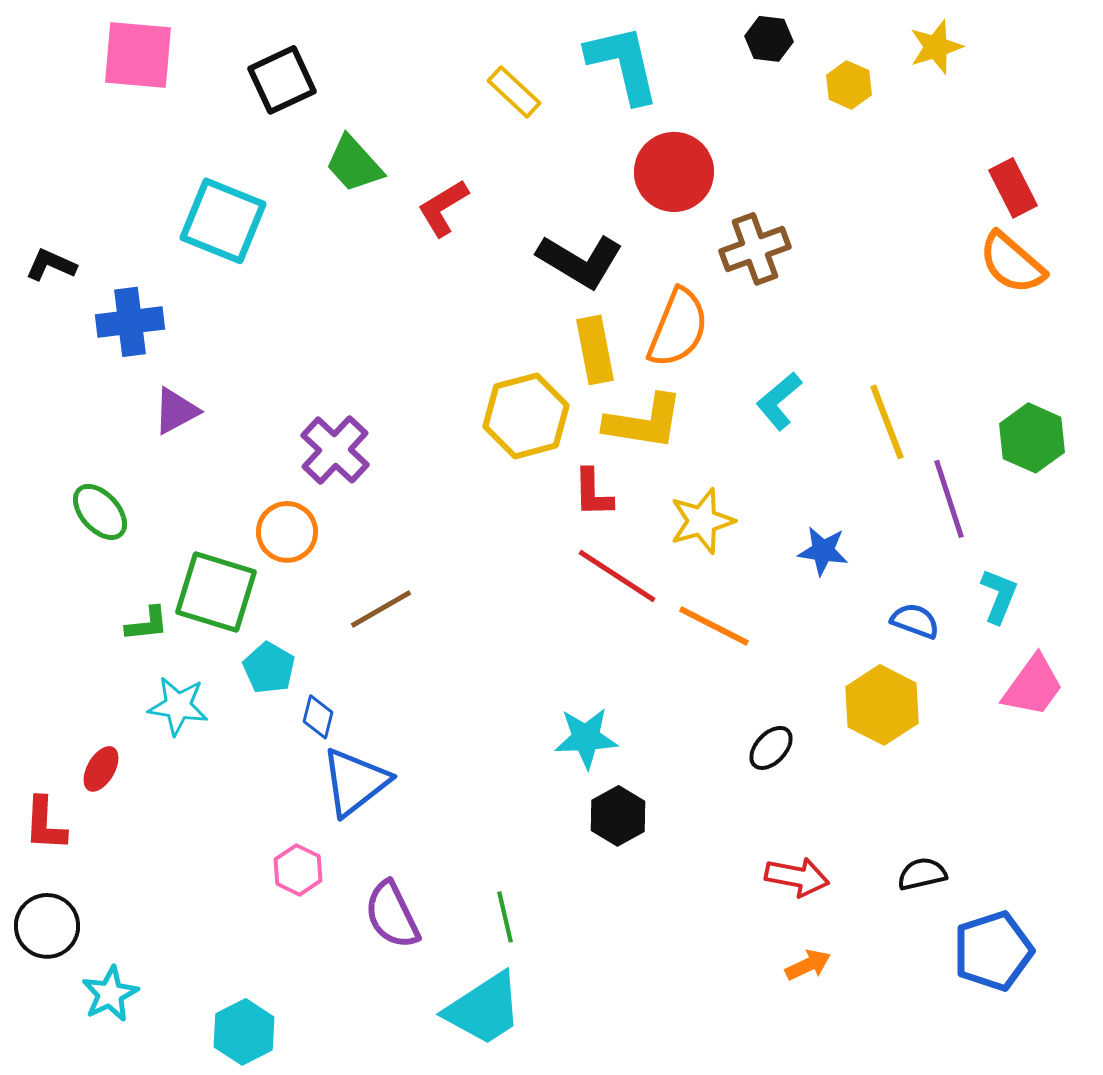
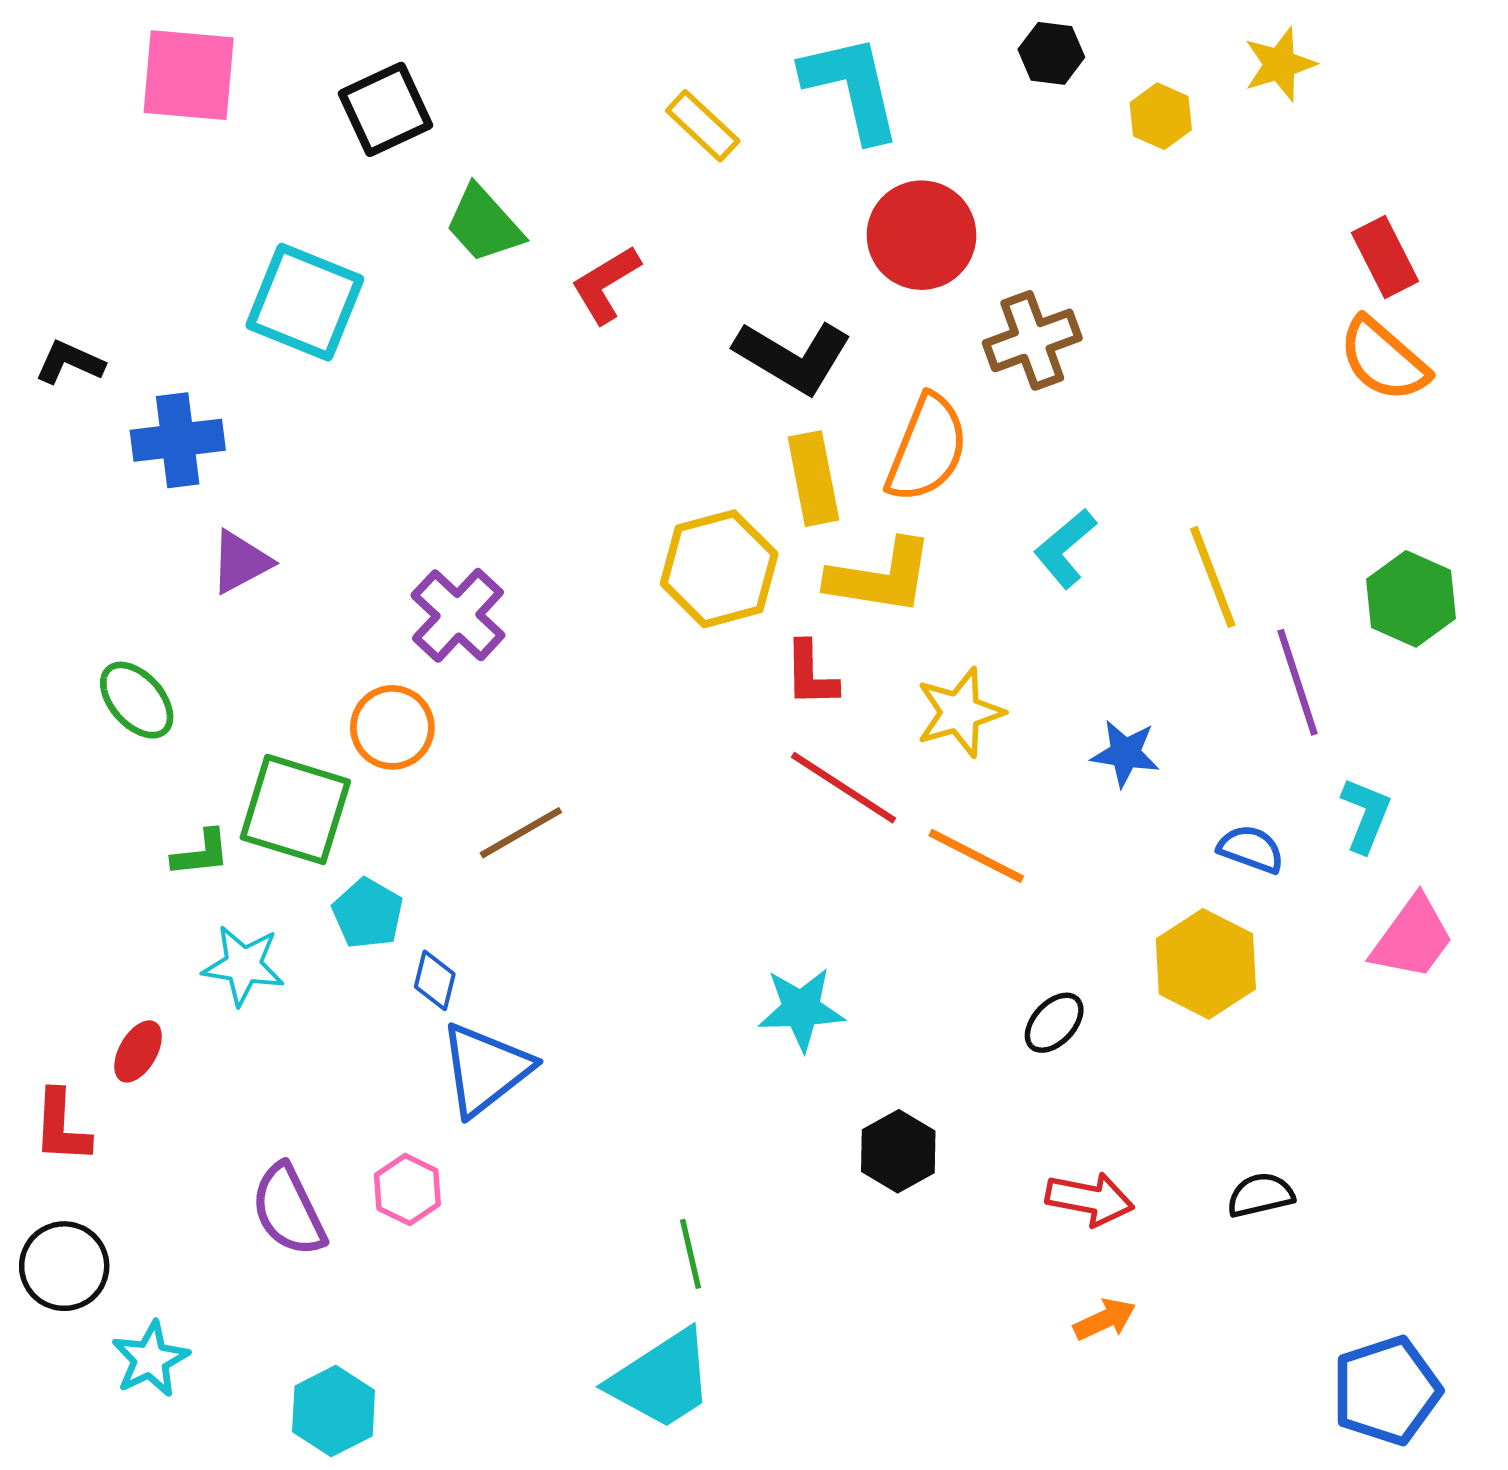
black hexagon: (618, 816) -> (898, 1151), moved
purple semicircle: (392, 915) -> (288, 1210), moved
blue pentagon: (993, 951) -> (1386, 1391), moved

